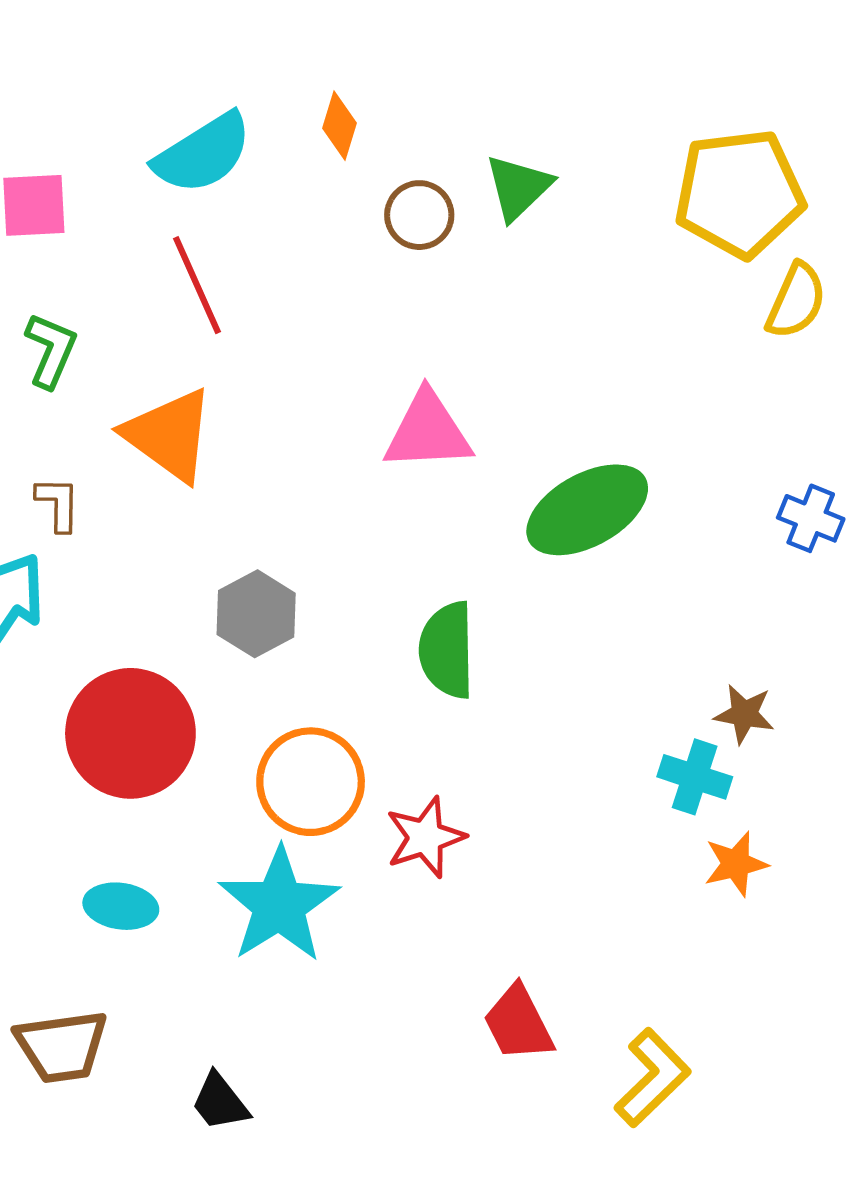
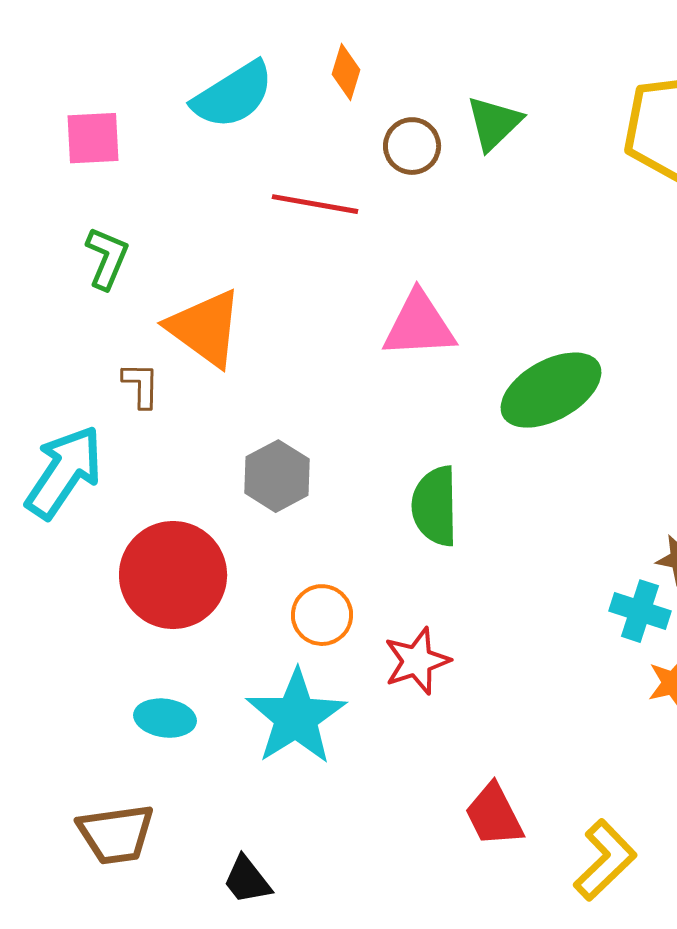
red line: (197, 285) -> (315, 204), moved, turned -56
brown L-shape: (58, 504) -> (141, 385), moved
orange circle: (311, 782) -> (322, 615), size x0.7

